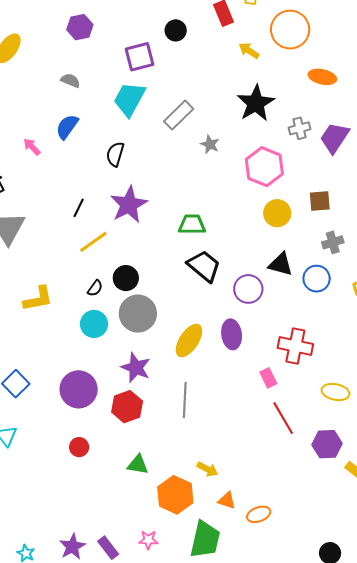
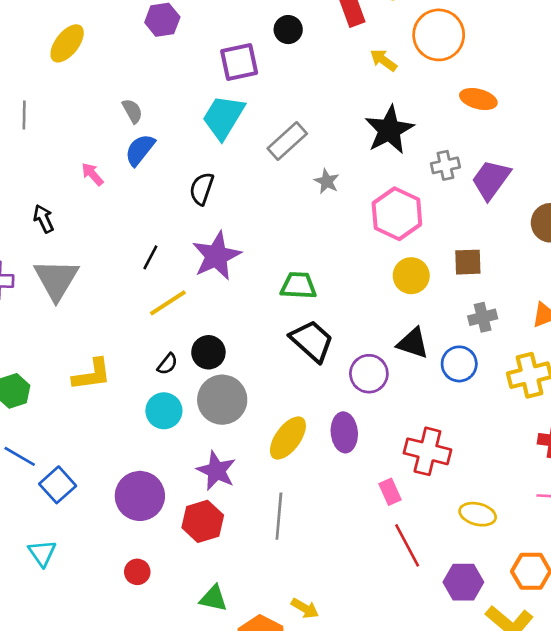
gray semicircle: (70, 80) -> (132, 111), moved, turned 36

